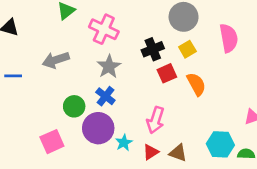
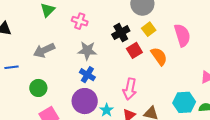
pink cross: (104, 29) -> (80, 21), size x0.7
pink semicircle: (229, 38) -> (182, 35), moved
gray star: (109, 67) -> (87, 51), turned -30
green circle: (74, 106) -> (38, 88), moved

